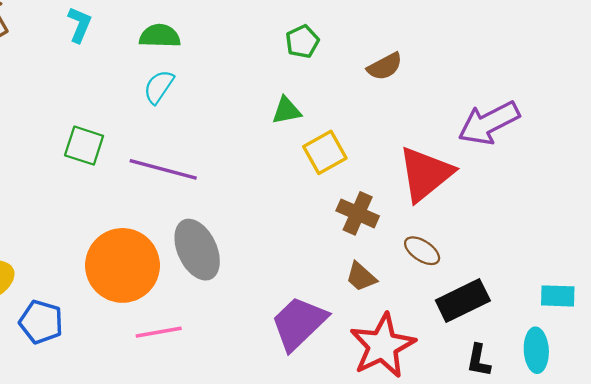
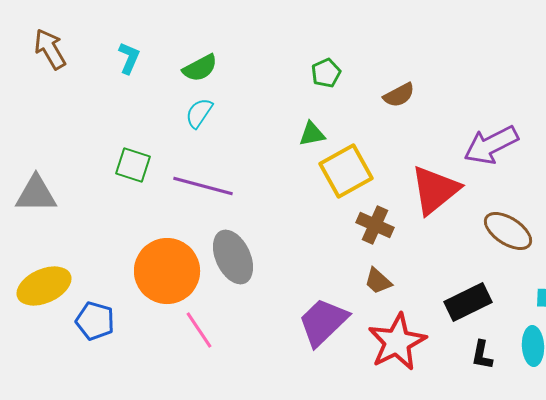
green semicircle: (160, 36) -> (200, 68), turned 150
yellow square: (325, 152) -> (346, 171), size x1.4
brown ellipse: (422, 251) -> (508, 231), moved, size x1.5
pink line: (159, 332) -> (199, 330), turned 66

